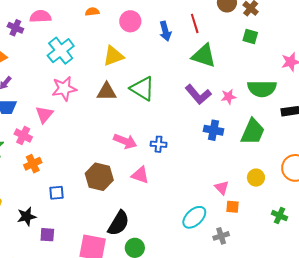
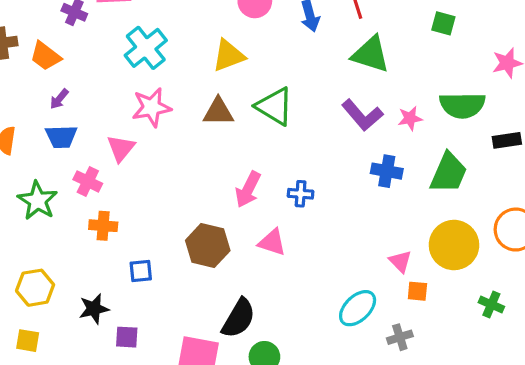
pink arrow: (125, 141) -> (248, 189), turned 95
orange cross: (33, 164) -> (103, 226), turned 30
yellow circle: (256, 178) -> (454, 245), size x1.8

